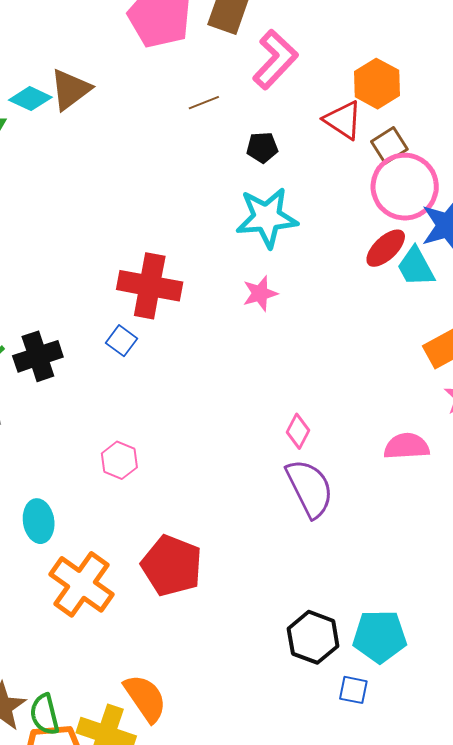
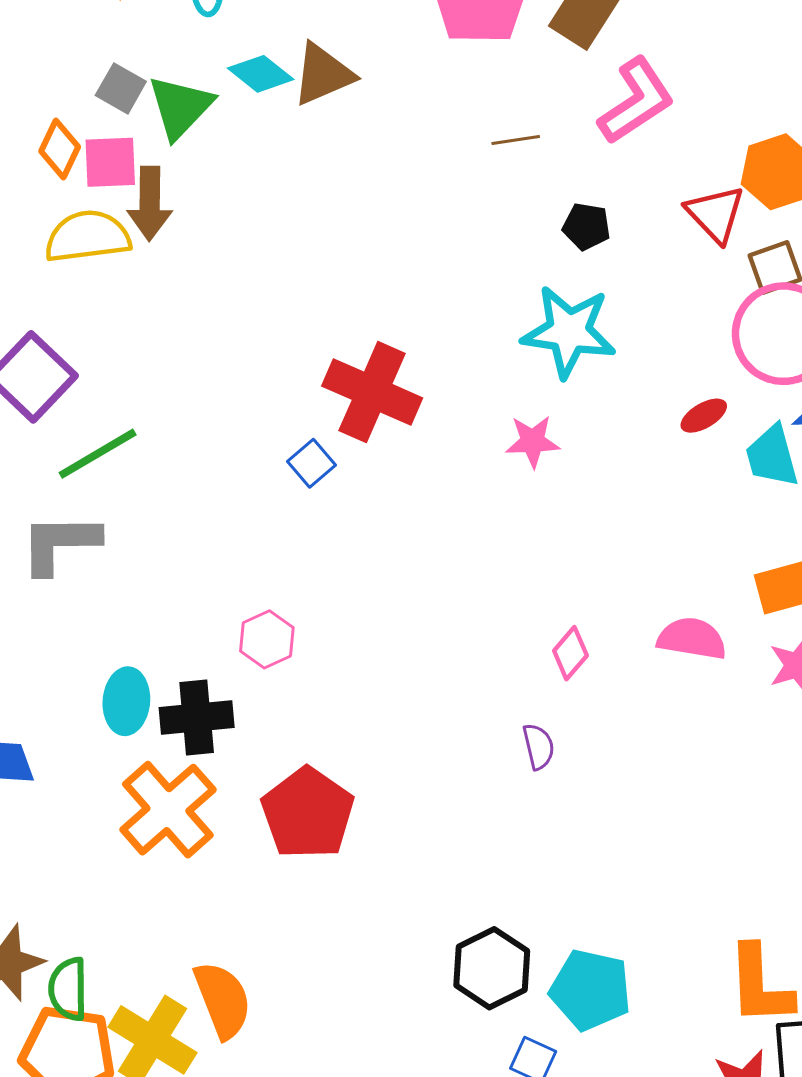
red ellipse: (386, 248) -> (704, 416), moved, size x0.7
black cross: (38, 356) -> (197, 718), moved
pink diamond: (298, 431) -> (570, 653), moved
pink semicircle: (407, 446) -> (692, 639), moved
purple semicircle: (310, 488) -> (539, 747), size x0.5

